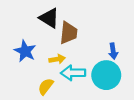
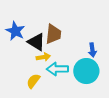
black triangle: (49, 18) -> (36, 42), moved
blue star: (25, 51) -> (15, 31), moved

